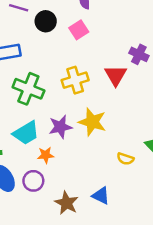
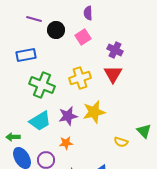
purple cross: (139, 54) -> (115, 50), moved
yellow star: (92, 122) -> (94, 112), turned -30
orange star: (46, 155) -> (66, 143), moved

